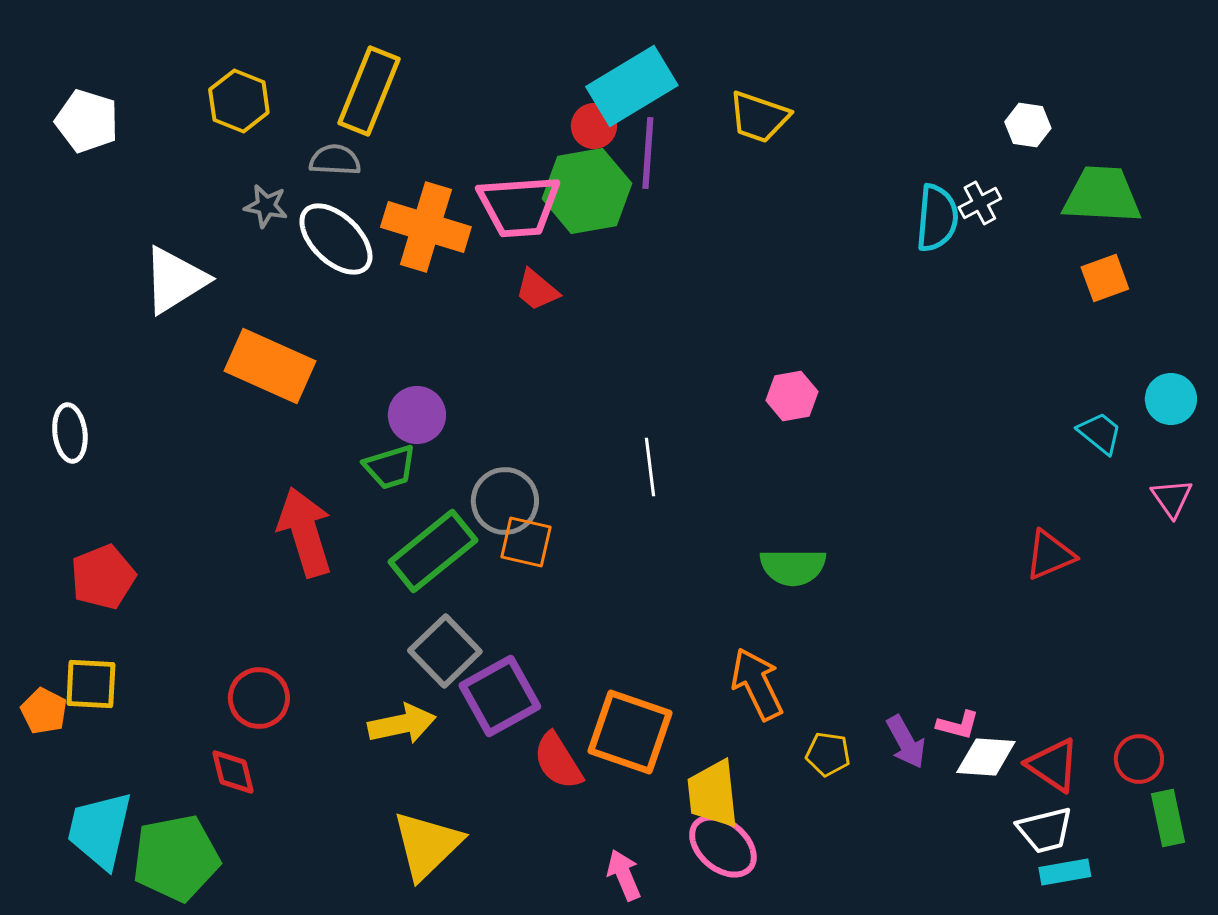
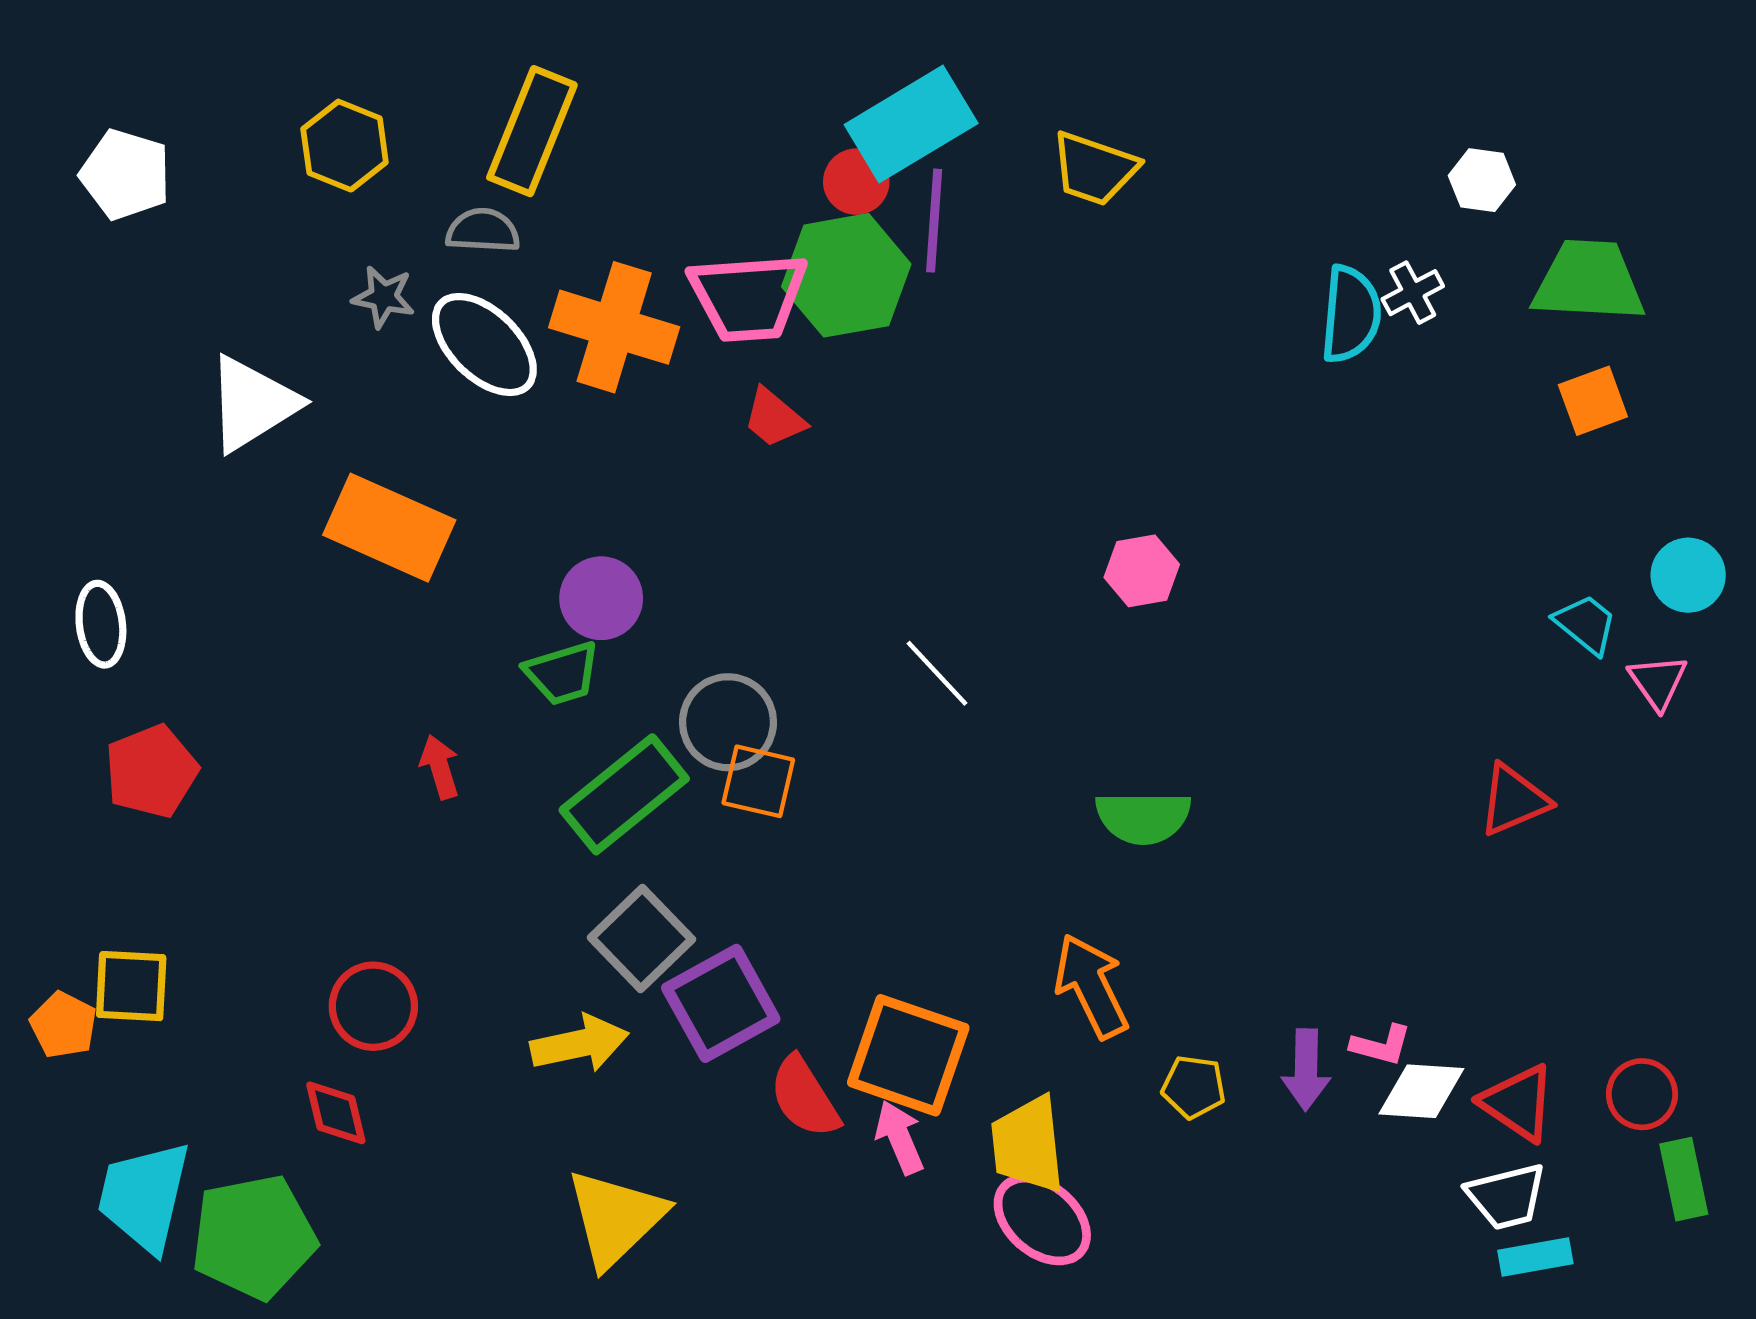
white line: (650, 467) -> (937, 673), turned -36
pink triangle: (1172, 498) -> (1658, 682), moved
red arrow: (305, 532) -> (440, 767), size x0.5
red pentagon: (103, 577) -> (151, 771), moved
purple arrow: (906, 742) -> (1306, 1070), turned 30
pink arrow: (624, 875) -> (900, 1137), moved

